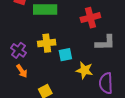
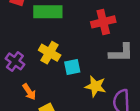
yellow cross: (47, 43) -> (50, 53), turned 36
orange arrow: (22, 71) -> (29, 92), moved

